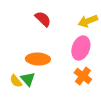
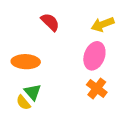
orange ellipse: (38, 59) -> (26, 62), moved
yellow semicircle: (16, 81) -> (23, 102), moved

